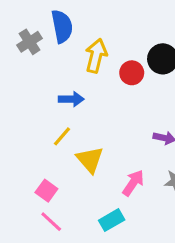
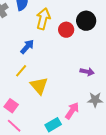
blue arrow: (71, 99) -> (27, 47), turned -49
pink arrow: (133, 183) -> (72, 111), moved

